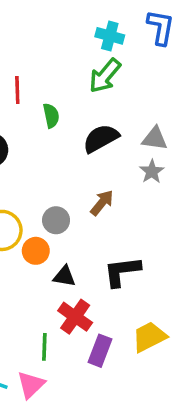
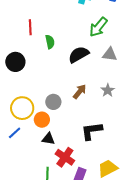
green arrow: (105, 76) -> (98, 27), moved
gray star: (152, 172) -> (108, 90), moved
black triangle: (64, 276) -> (48, 139), moved

